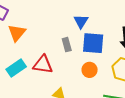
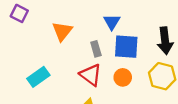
orange triangle: (17, 33) -> (62, 31), moved
red triangle: (43, 65) -> (91, 75), moved, turned 30

